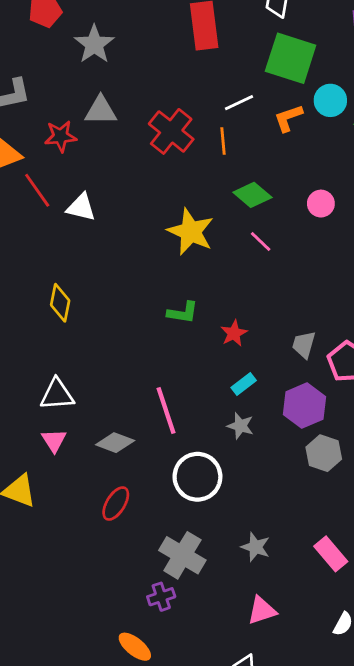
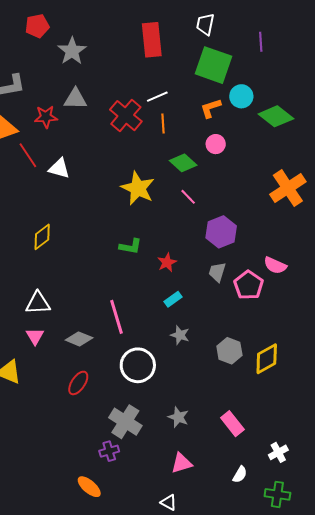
white line: (239, 103) -> (157, 97), moved
pink circle: (321, 204) -> (216, 144), moved
yellow diamond: (60, 303) -> (42, 237), turned 40
purple hexagon: (304, 406) -> (221, 232), moved
gray star: (240, 426) -> (180, 335), moved

